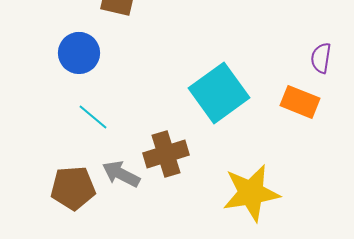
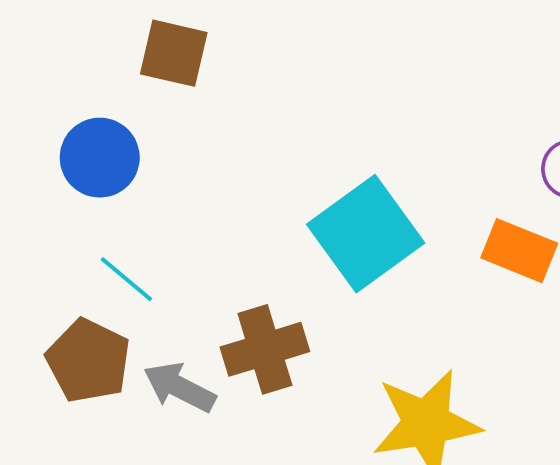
brown pentagon: (73, 188) -> (88, 361), moved, turned 30

